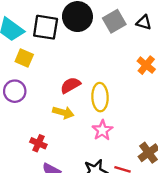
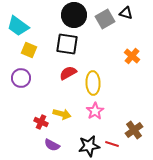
black triangle: (144, 22) -> (126, 13), moved
black square: (46, 27) -> (67, 44), moved
yellow arrow: (63, 112) -> (62, 114), moved

